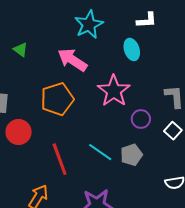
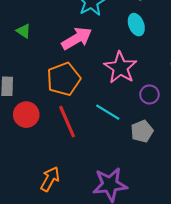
pink arrow: (72, 60) -> (77, 38), turned 120
cyan line: (100, 152) -> (108, 112), moved
red line: (60, 159) -> (67, 122), moved

